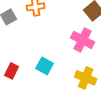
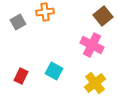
yellow cross: (86, 78) -> (95, 83), turned 30

